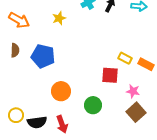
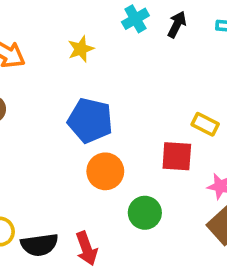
blue pentagon: (43, 56) -> (90, 120), moved
orange circle: (61, 91) -> (105, 171), moved

